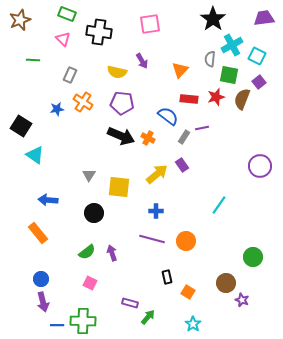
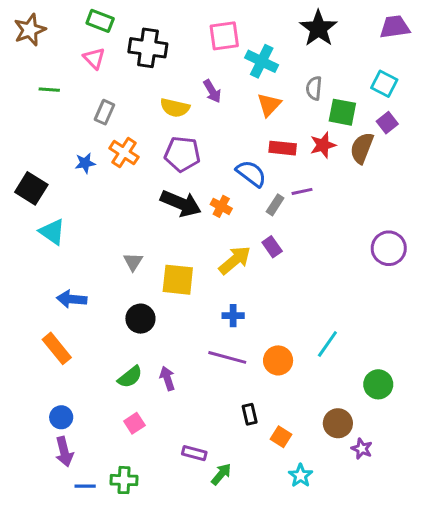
cyan cross: (232, 45) -> (262, 61), moved, turned -35
cyan line: (219, 205) -> (327, 344), moved
pink square: (90, 283) -> (134, 423), turned 32
green cross: (83, 321) -> (124, 480), size x0.7
cyan star: (193, 324) -> (300, 476), moved

